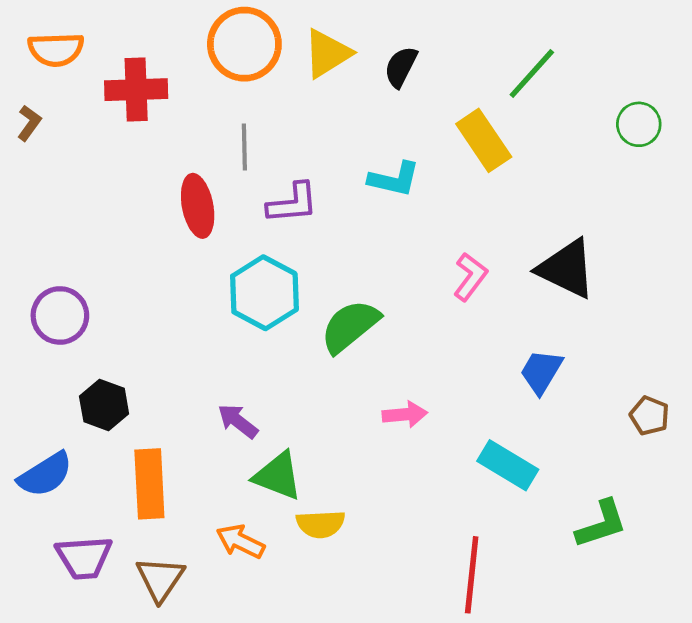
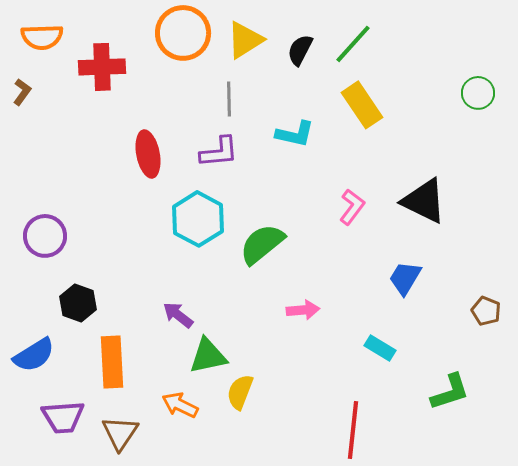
green line: (532, 74) -> (353, 44), moved
gray line: (244, 147) -> (229, 99), moved
cyan rectangle: (508, 465) -> (380, 348), size x0.7
green triangle: (278, 476) -> (208, 356), turned -33
yellow semicircle: (321, 524) -> (240, 392), turned 114

